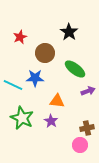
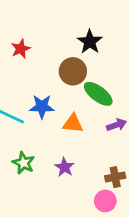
brown circle: (45, 53) -> (73, 71), moved
orange triangle: (57, 101) -> (73, 123), moved
green star: (22, 118) -> (24, 163), size x0.7

